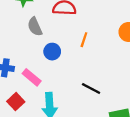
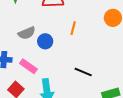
gray semicircle: (35, 27) -> (27, 33), moved, turned -84

